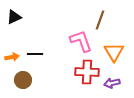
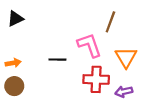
black line: (35, 54) -> (57, 60), moved
brown circle: (23, 80) -> (14, 86), moved

